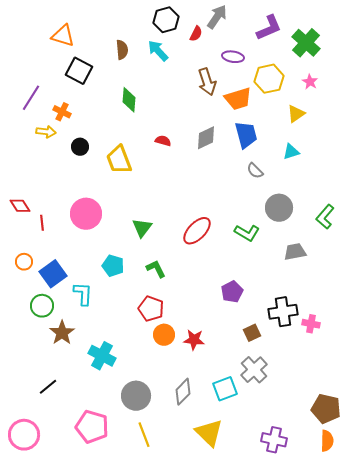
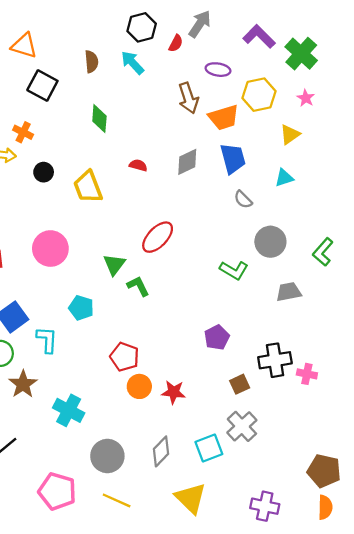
purple L-shape: (269, 28) -> (259, 36), turned -112
red ellipse: (197, 231) -> (158, 237), moved
green L-shape: (156, 269) -> (138, 286), moved
yellow line: (144, 435) -> (117, 500), turned -45

